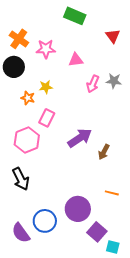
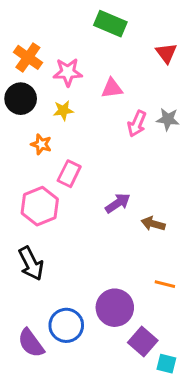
yellow star: (46, 87) -> (63, 110), moved
purple arrow: (80, 138) -> (118, 203), size x0.7
brown arrow: (104, 152) -> (153, 224), turned 77

